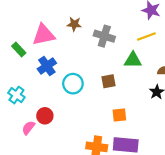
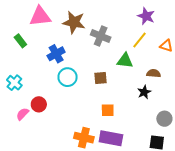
brown star: (74, 24) -> (74, 22), size x1.6
pink triangle: (44, 35) -> (40, 16), moved
yellow line: (146, 36) -> (139, 40), turned -36
blue cross: (47, 66) -> (56, 54), moved

